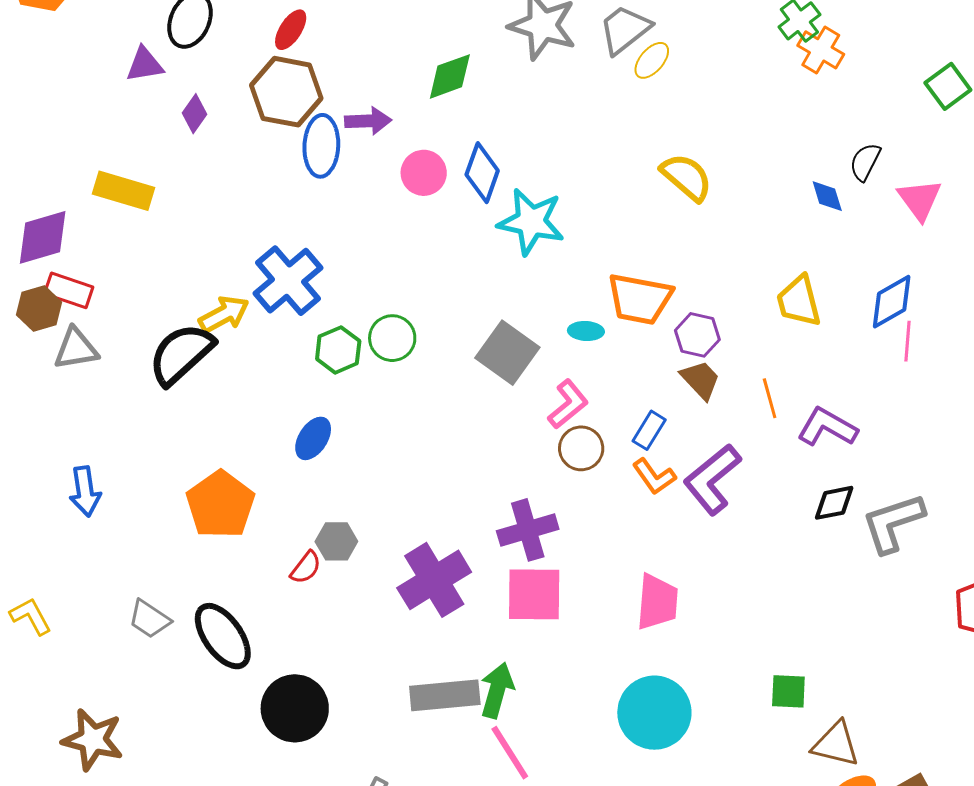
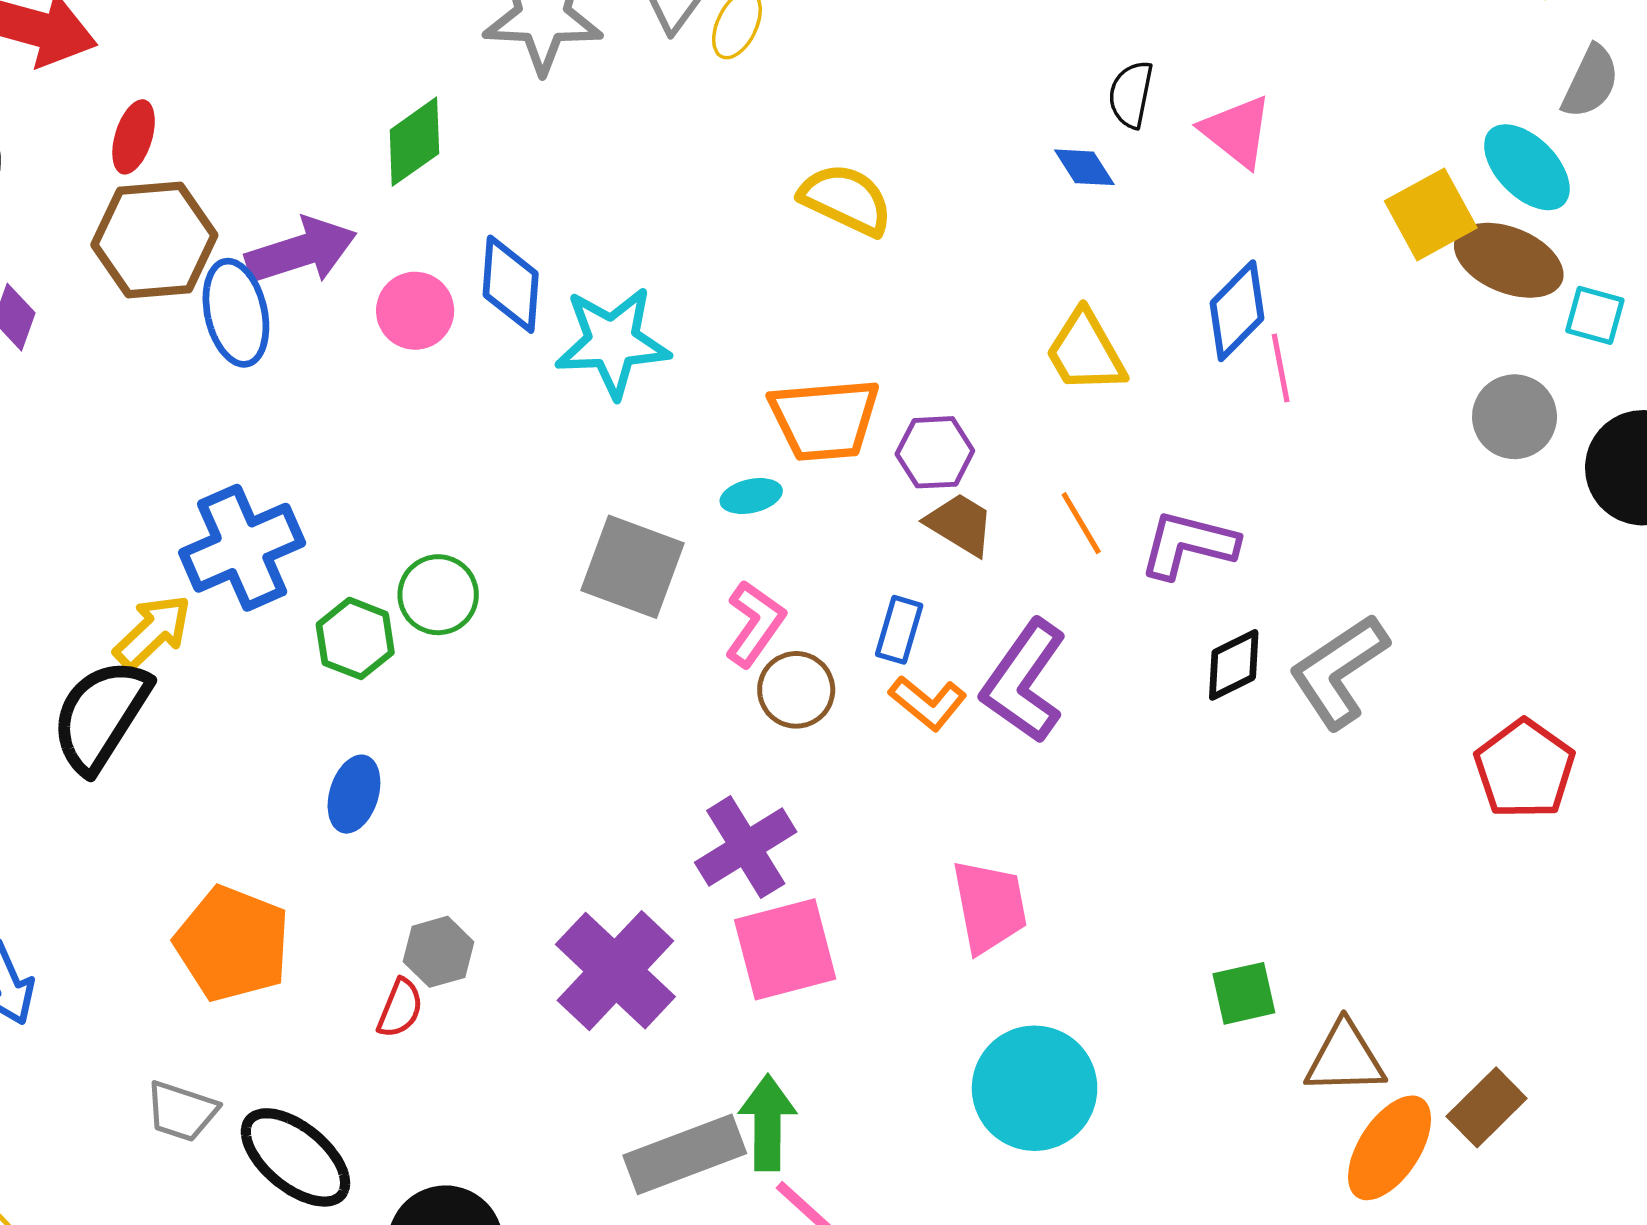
purple arrow: (368, 121) -> (301, 251), size x1.4
blue cross: (288, 281) -> (242, 548), turned 32
gray trapezoid: (149, 619) -> (182, 1111), moved

